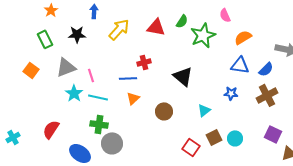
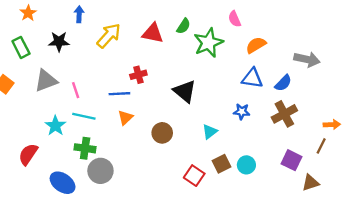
cyan star: (74, 93) -> (55, 126), moved

